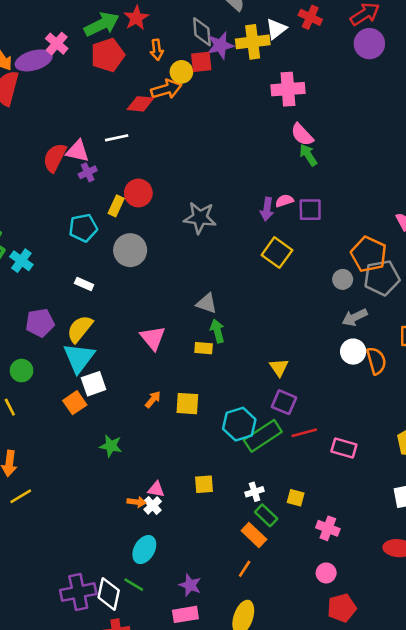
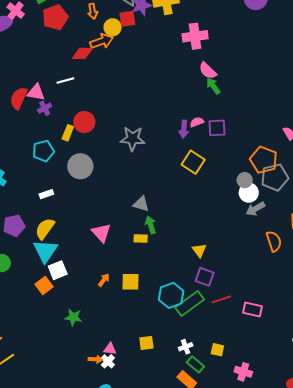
white rectangle: (84, 284) -> (46, 194), turned -40
white circle: (353, 352) -> (249, 193), moved

